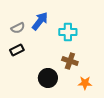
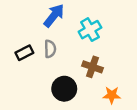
gray semicircle: (18, 28) -> (50, 49), moved, turned -64
cyan cross: (68, 32) -> (90, 30), turned -30

